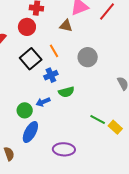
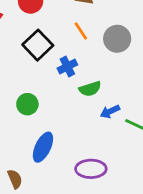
orange line: (54, 51) -> (81, 31), moved
blue arrow: (43, 102) -> (110, 111), moved
green circle: (25, 110) -> (27, 104), moved

